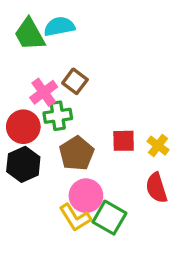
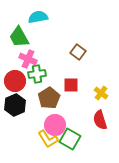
green trapezoid: (30, 34) -> (19, 37), moved
brown square: (75, 81) -> (78, 52), moved
pink cross: (44, 92) -> (28, 59), turned -30
red square: (124, 141) -> (71, 85), moved

